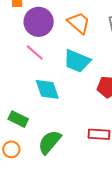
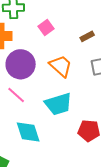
cyan trapezoid: (77, 61) -> (58, 104), turned -40

